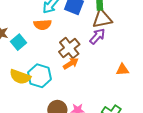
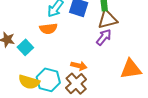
brown cross: (69, 48) -> (76, 84), moved
orange arrow: (71, 63) -> (79, 66), turned 49
orange triangle: (122, 70) -> (131, 69), size x1.6

